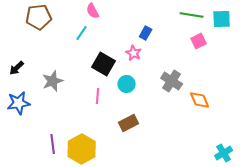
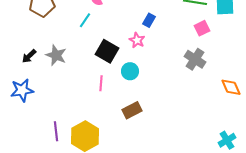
black arrow: (17, 68) -> (29, 56), moved
gray star: (53, 81) -> (56, 55), moved, turned -30
gray cross: (172, 81) -> (195, 59), moved
orange diamond: (200, 100) -> (231, 87), moved

